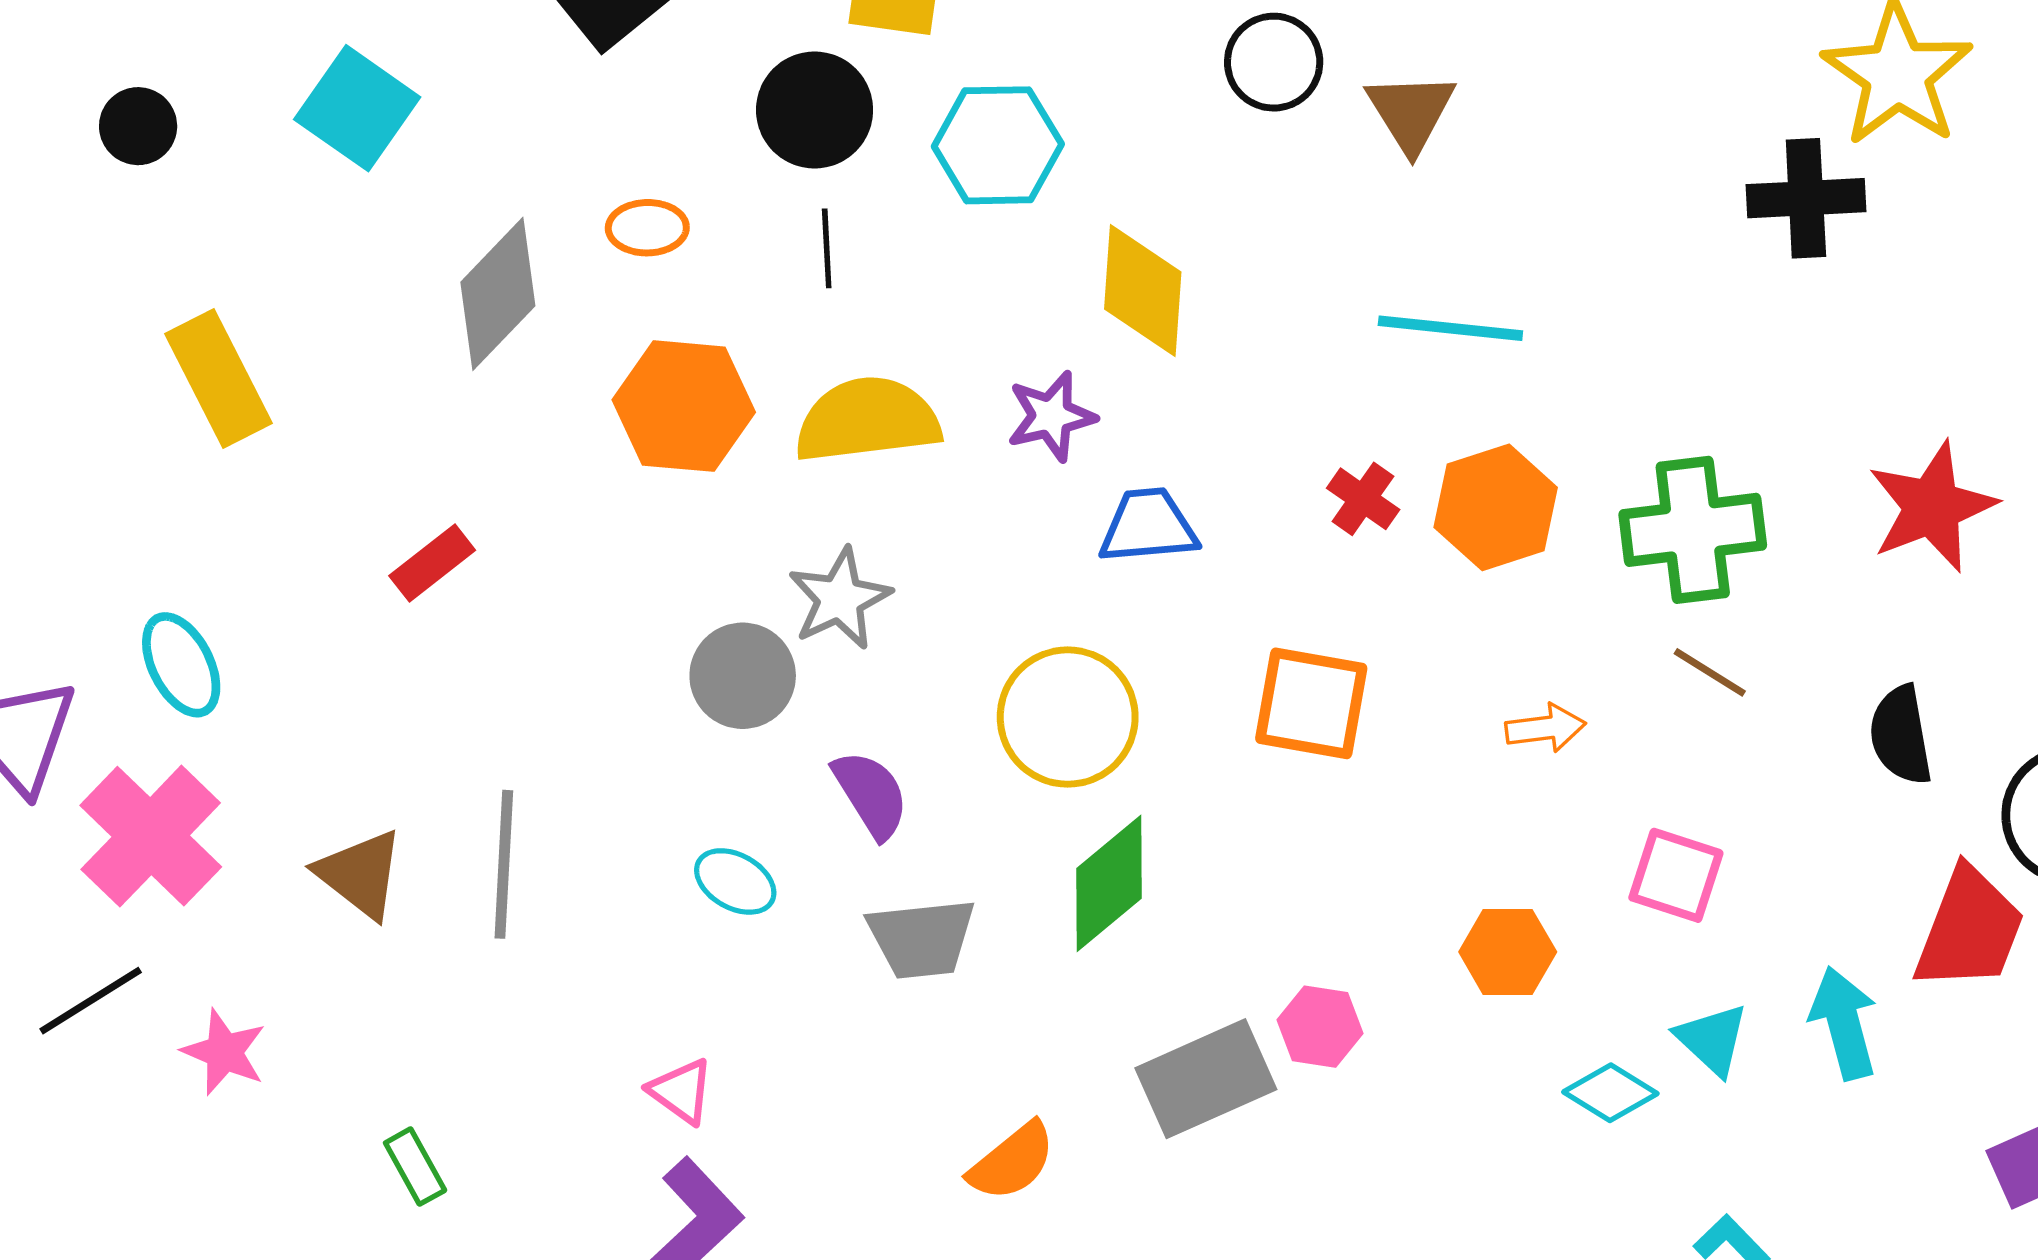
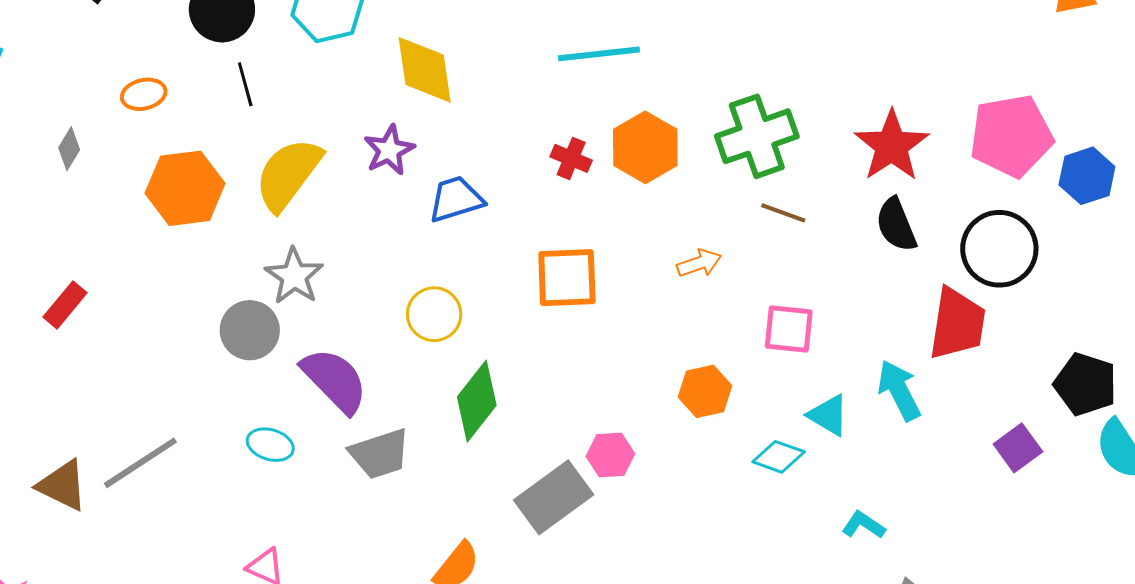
gray diamond: (498, 294) -> (69, 149), size x0.5
yellow semicircle: (867, 420) -> (288, 174), turned -34
red star: (1932, 507) -> (892, 146), moved
yellow circle: (1068, 717) -> (434, 314), size x0.7
purple semicircle: (871, 794) -> (335, 380), size x1.4
gray line: (504, 864) -> (140, 463), turned 66

